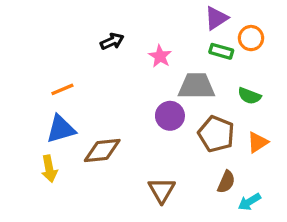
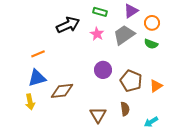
black arrow: (112, 41) -> (68, 25), size x1.6
green rectangle: (221, 51) -> (100, 12), moved
gray trapezoid: (196, 86) -> (124, 35), moved, turned -35
green semicircle: (249, 96) -> (151, 44), moved
brown semicircle: (226, 182) -> (125, 109), moved, turned -32

